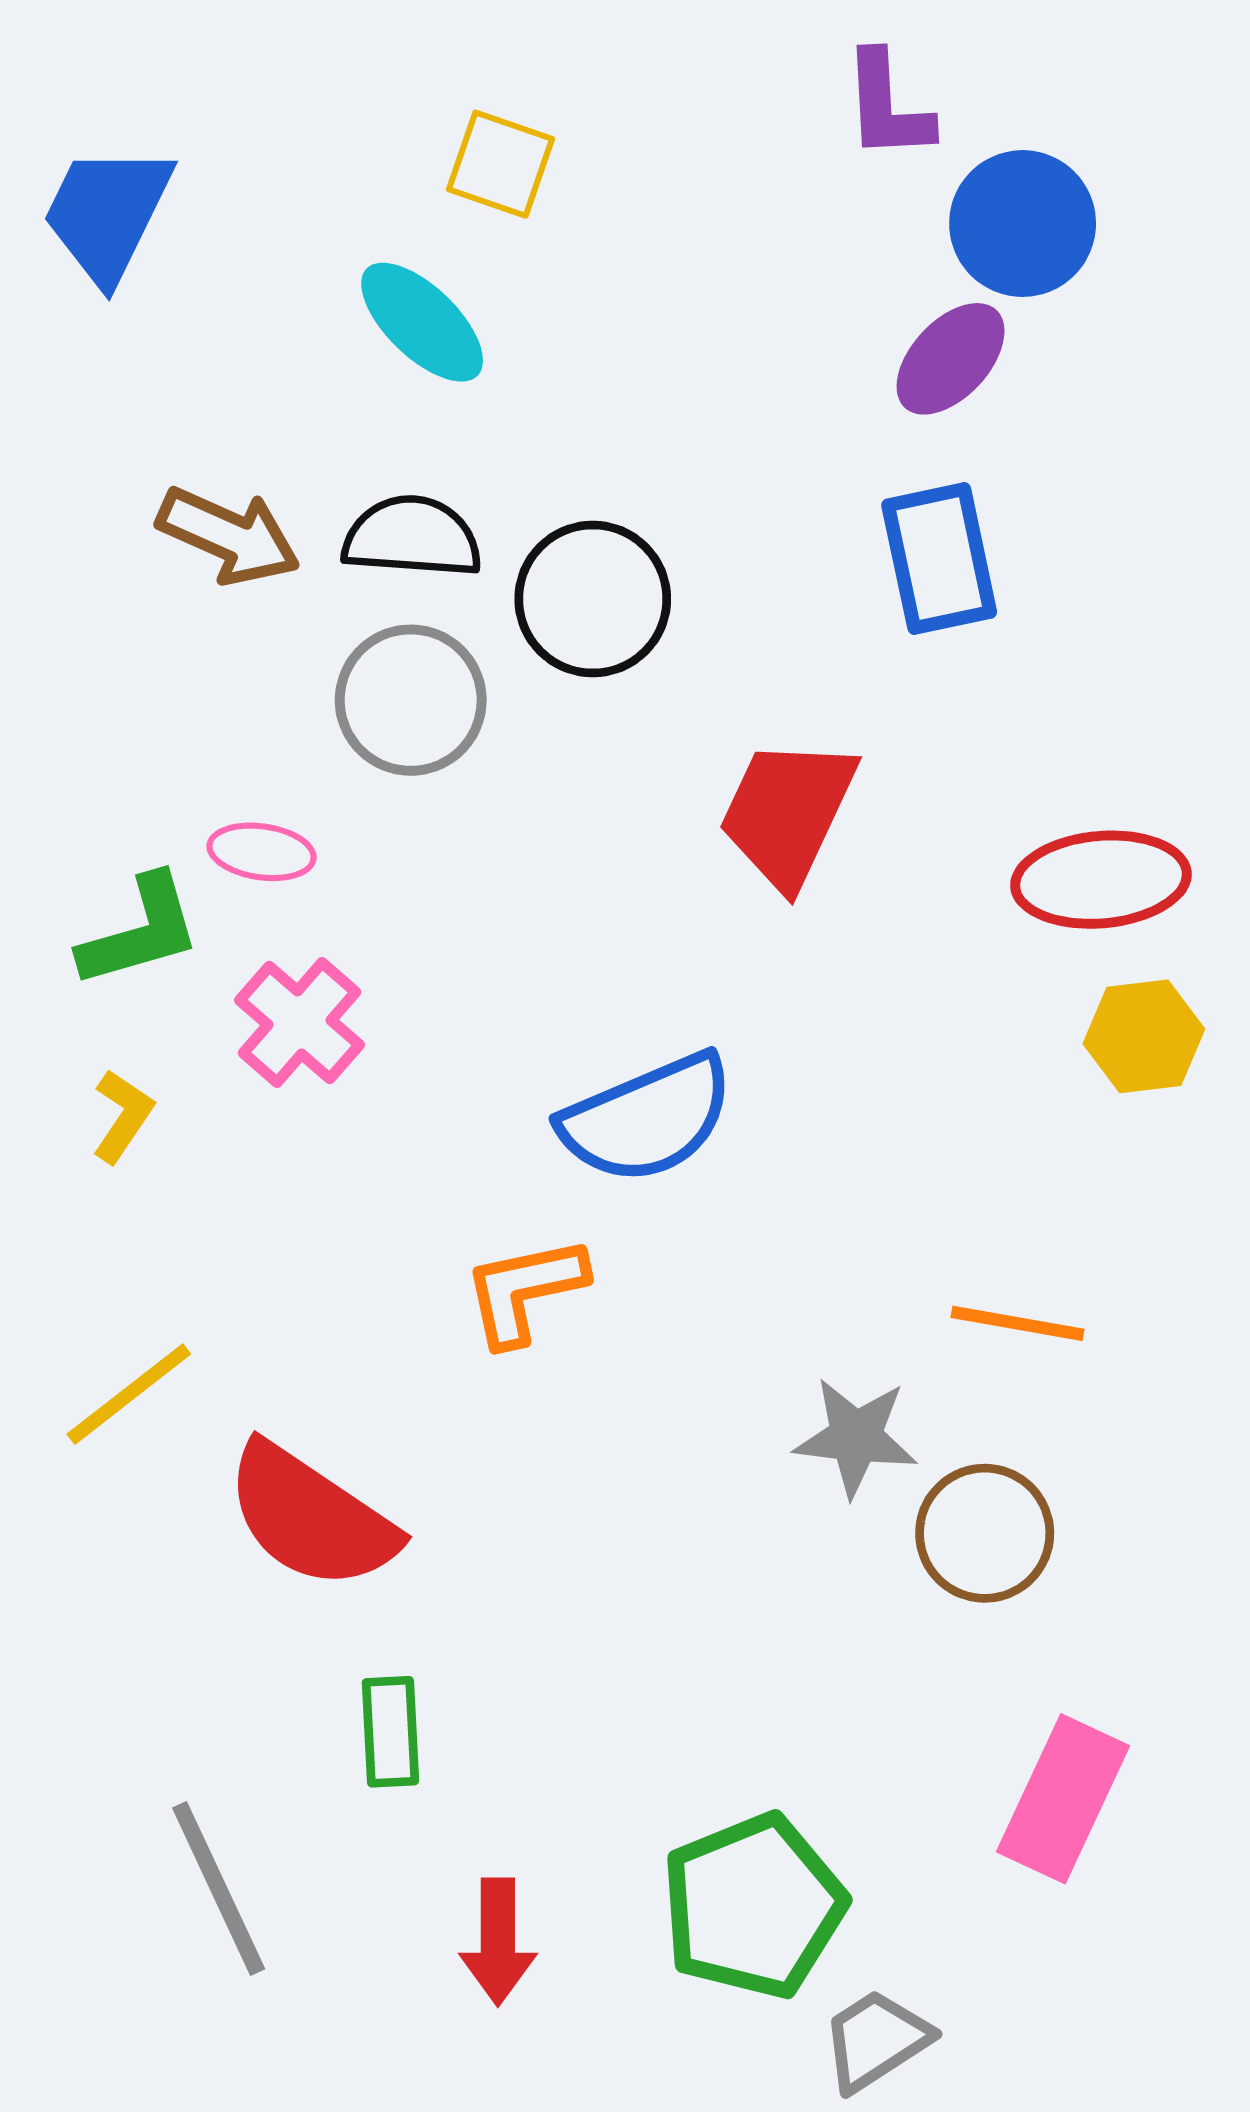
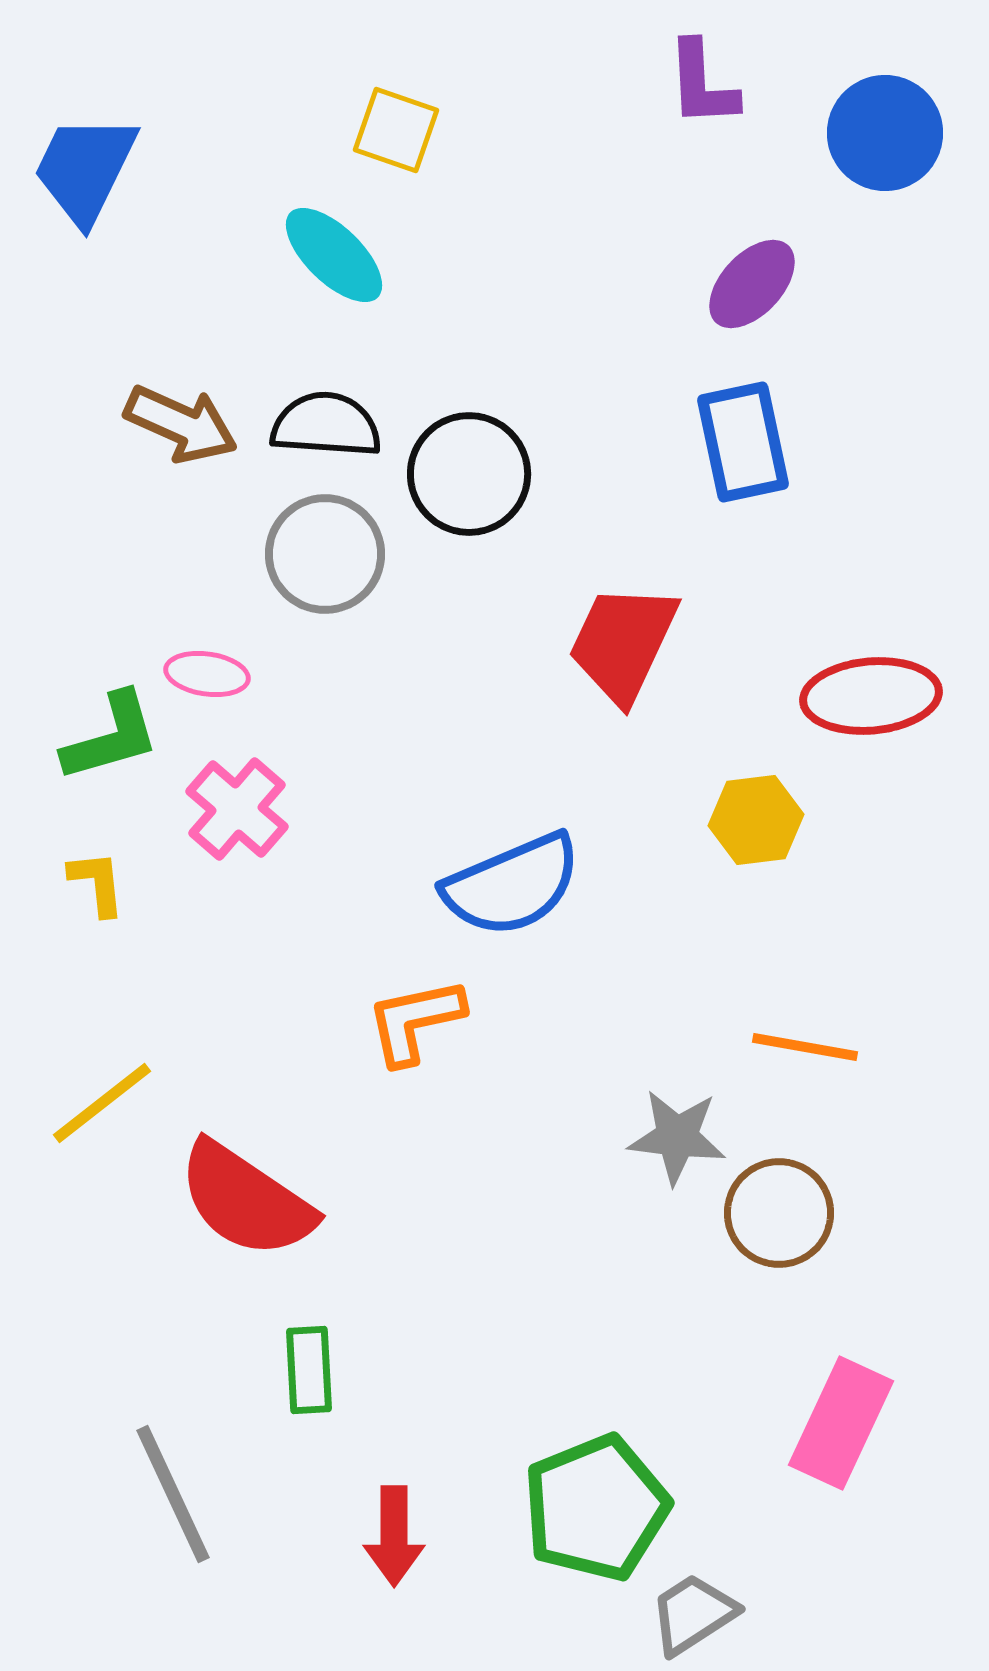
blue circle: (1023, 224) -> (885, 133), moved
yellow hexagon: (1144, 1036) -> (756, 820), moved
yellow L-shape: (122, 1116) -> (97, 883), turned -40

